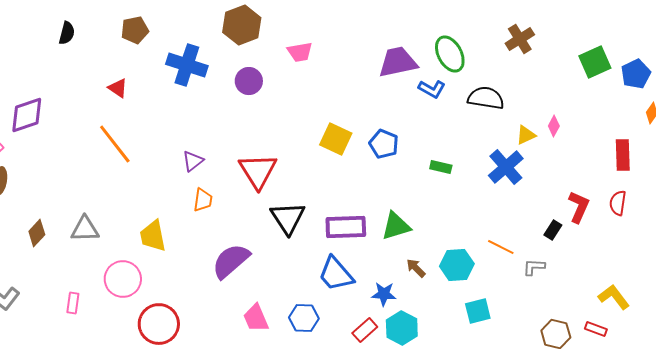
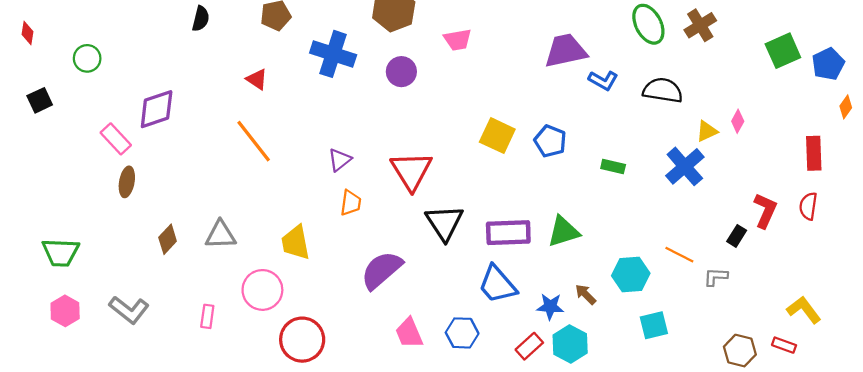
green ellipse: (450, 54) -> (648, 24), moved
brown arrow: (416, 268) -> (586, 294), moved

